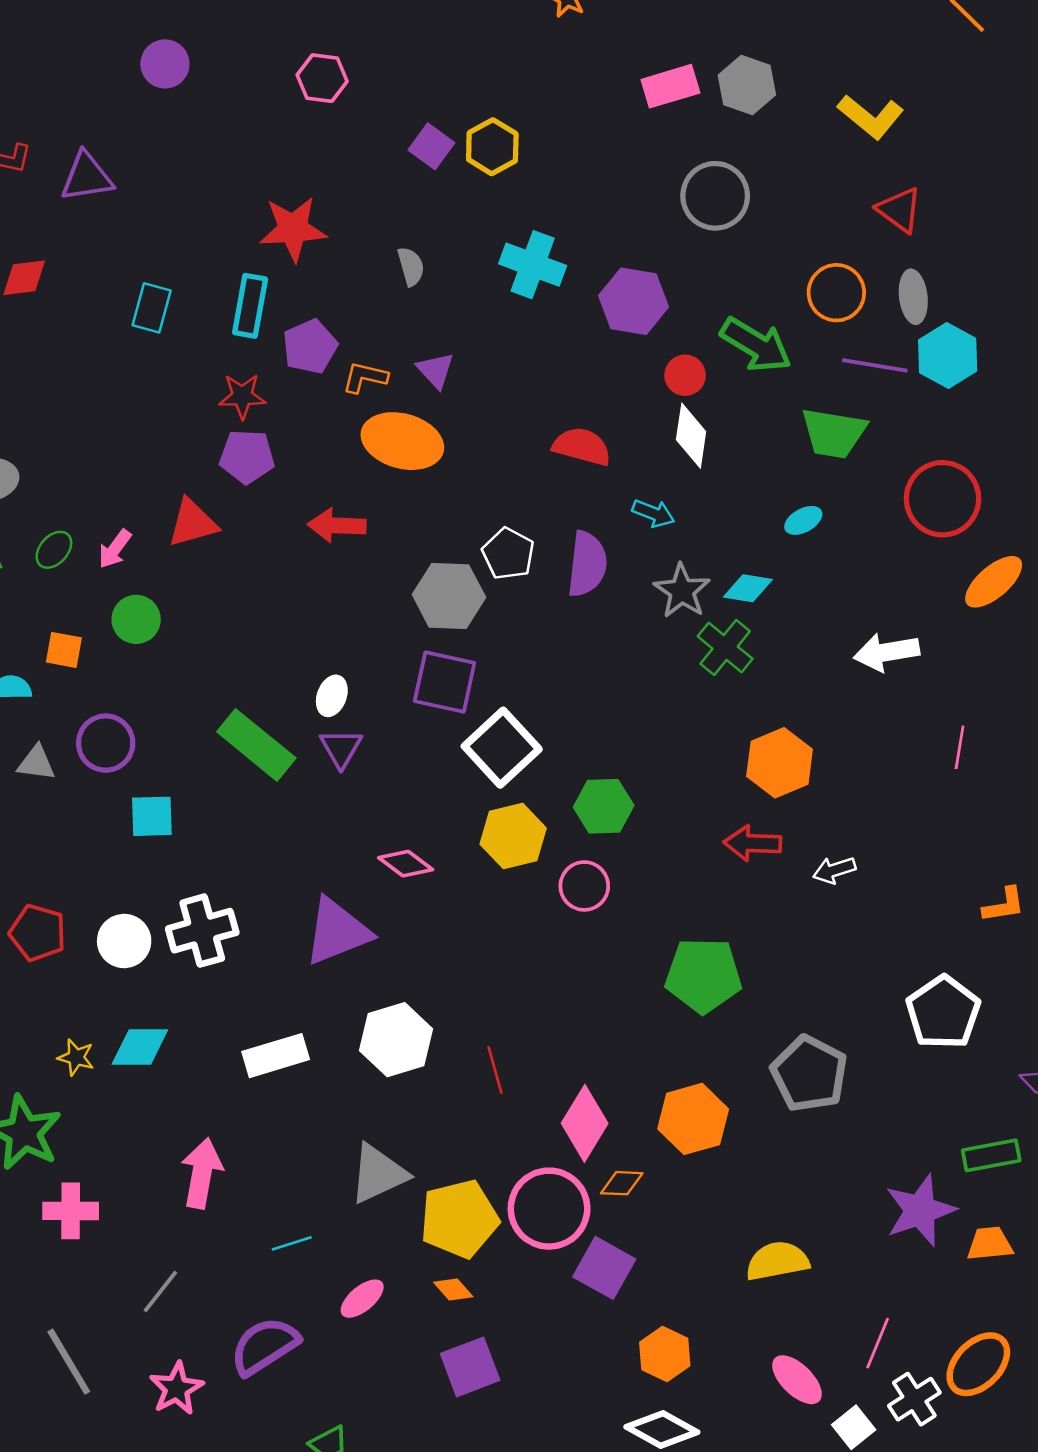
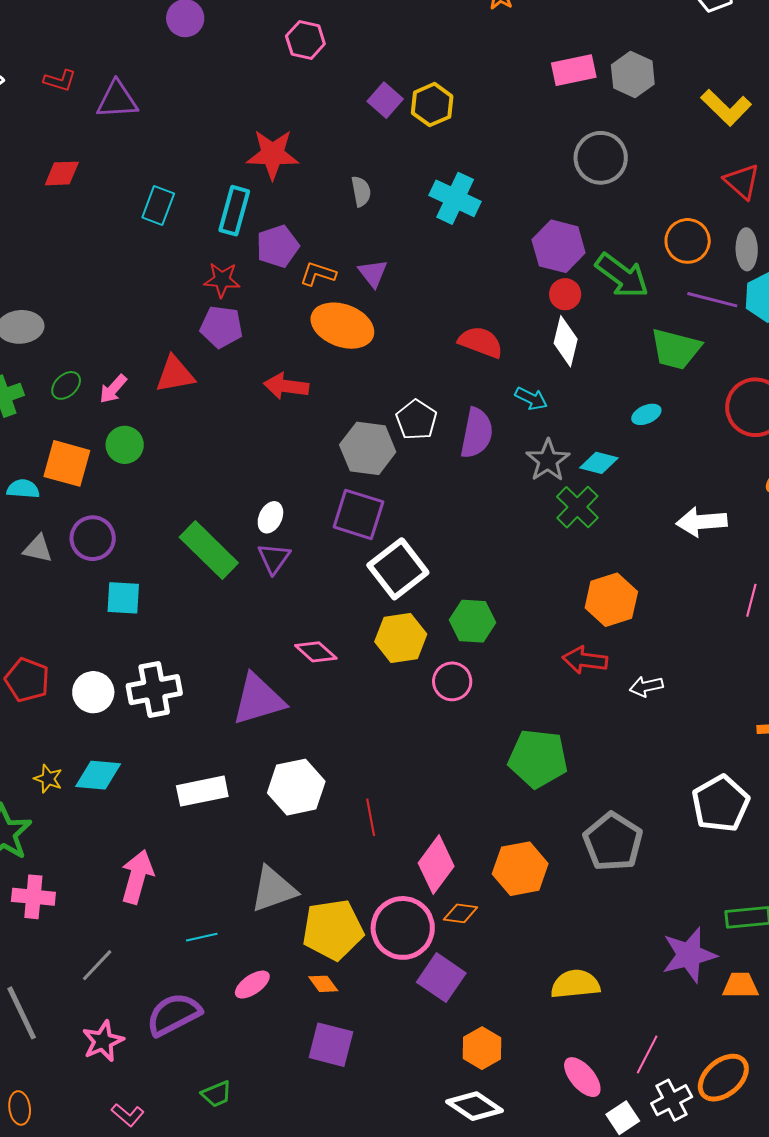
purple hexagon: (634, 301) -> (559, 246), moved
orange square: (64, 650) -> (67, 463), size x1.6
purple square: (470, 1367) -> (331, 1045), turned 30

